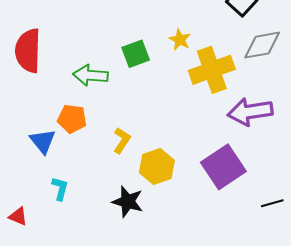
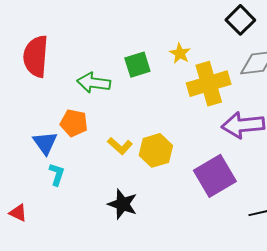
yellow L-shape: (122, 140) -> (120, 146), turned 95
yellow hexagon: (157, 166) -> (156, 150), moved
cyan L-shape: (60, 189) -> (57, 174), moved

